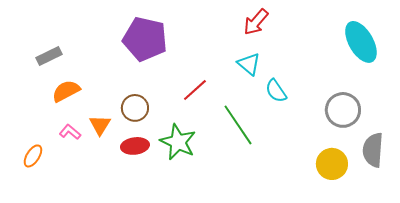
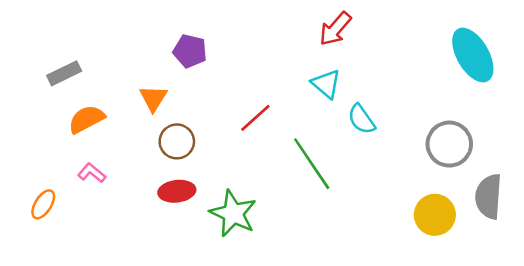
purple pentagon: (145, 39) -> (190, 51), size x0.6
orange triangle: (100, 125) -> (153, 98), moved
green star: (178, 142) -> (233, 214), moved

